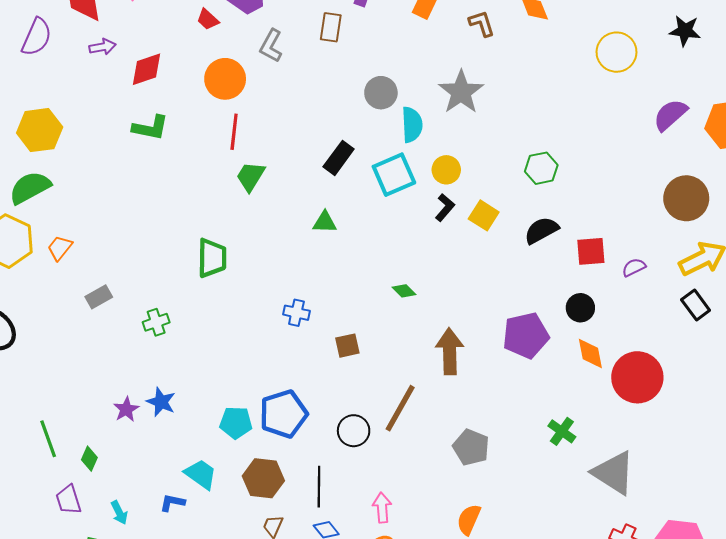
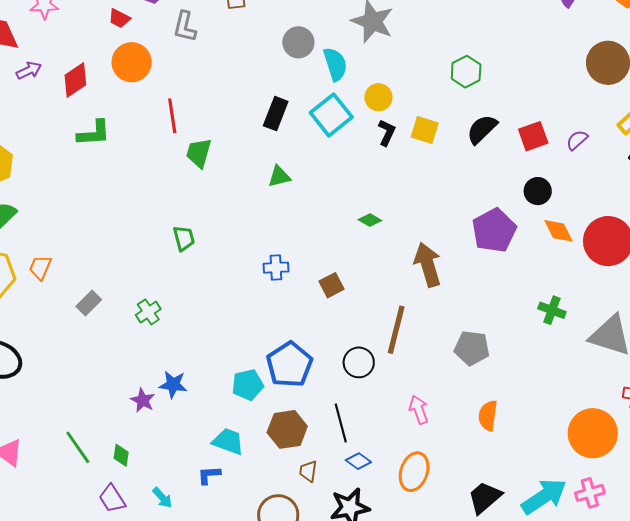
orange circle: (225, 79) -> (132, 62), moved
green trapezoid: (212, 258) -> (184, 238), size x0.7
pink arrow: (382, 508) -> (419, 410), moved

